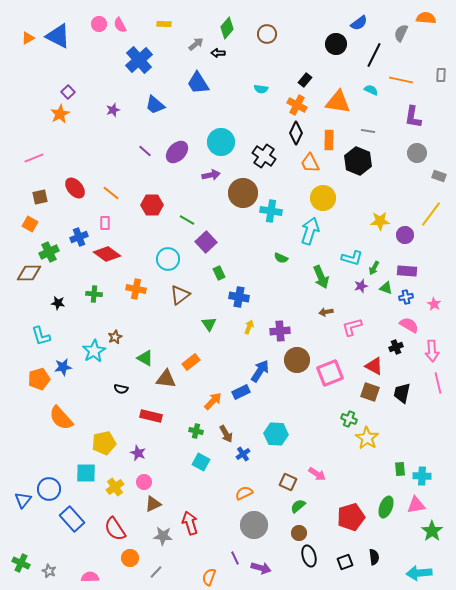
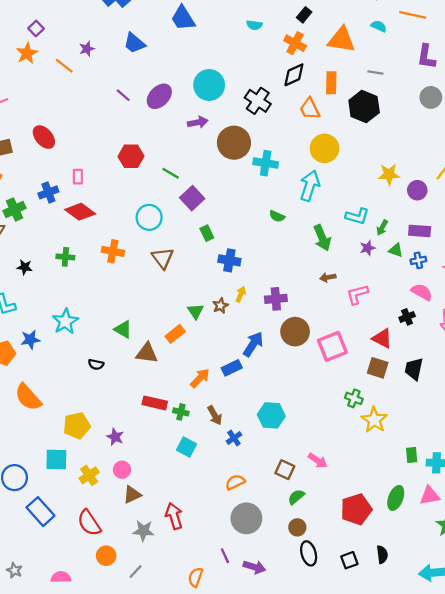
black diamond: (296, 133) -> (294, 75), turned 40
orange line: (111, 193) -> (64, 66), moved
brown triangle: (180, 295) -> (163, 258), turned -30
green triangle: (209, 324) -> (195, 311), moved
brown star: (115, 337) -> (220, 306), moved
red rectangle: (151, 416) -> (155, 403), moved

